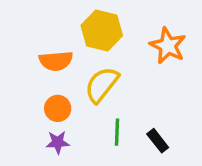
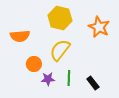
orange semicircle: (56, 61) -> (20, 36), moved
purple star: (58, 142) -> (48, 79), moved

